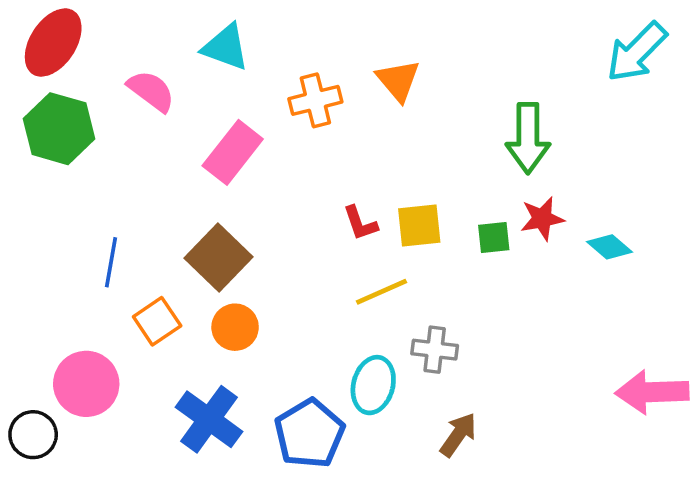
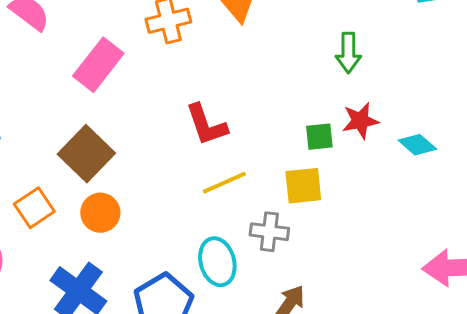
green arrow: (528, 138) -> (348, 53), size x0.7
red L-shape: (360, 223) -> (206, 125), size x1.4
yellow square: (419, 226) -> (303, 186), moved
cyan ellipse: (373, 385) -> (217, 262), turned -30

